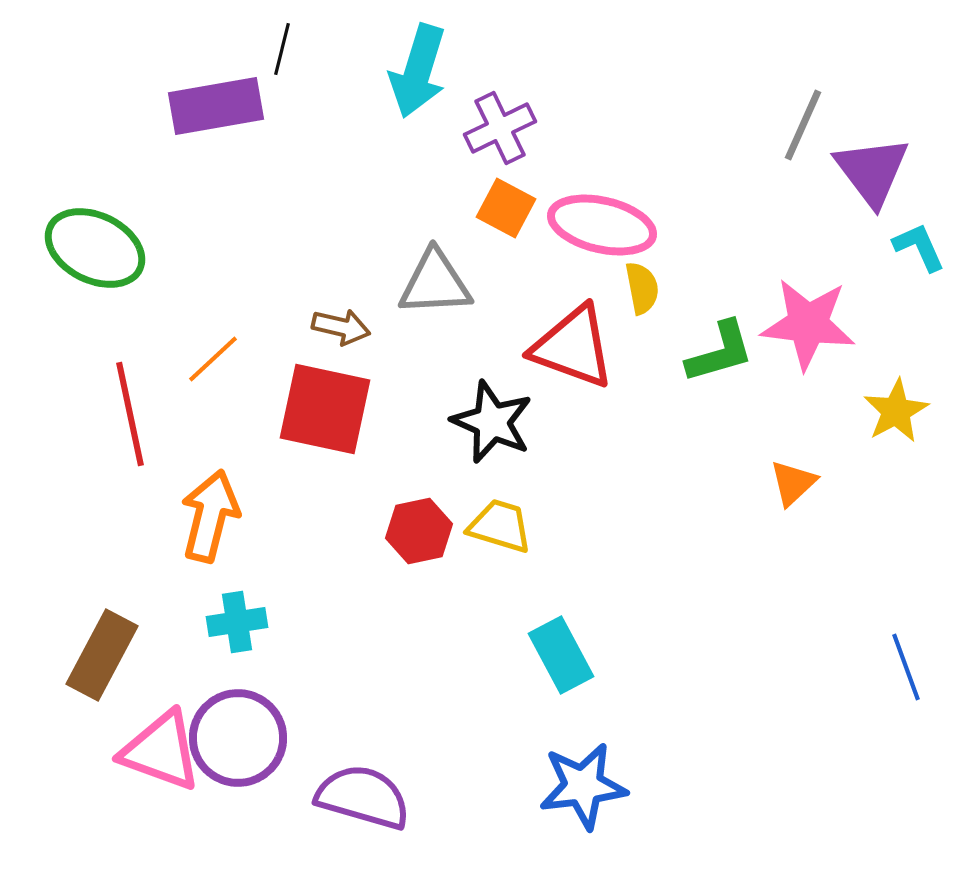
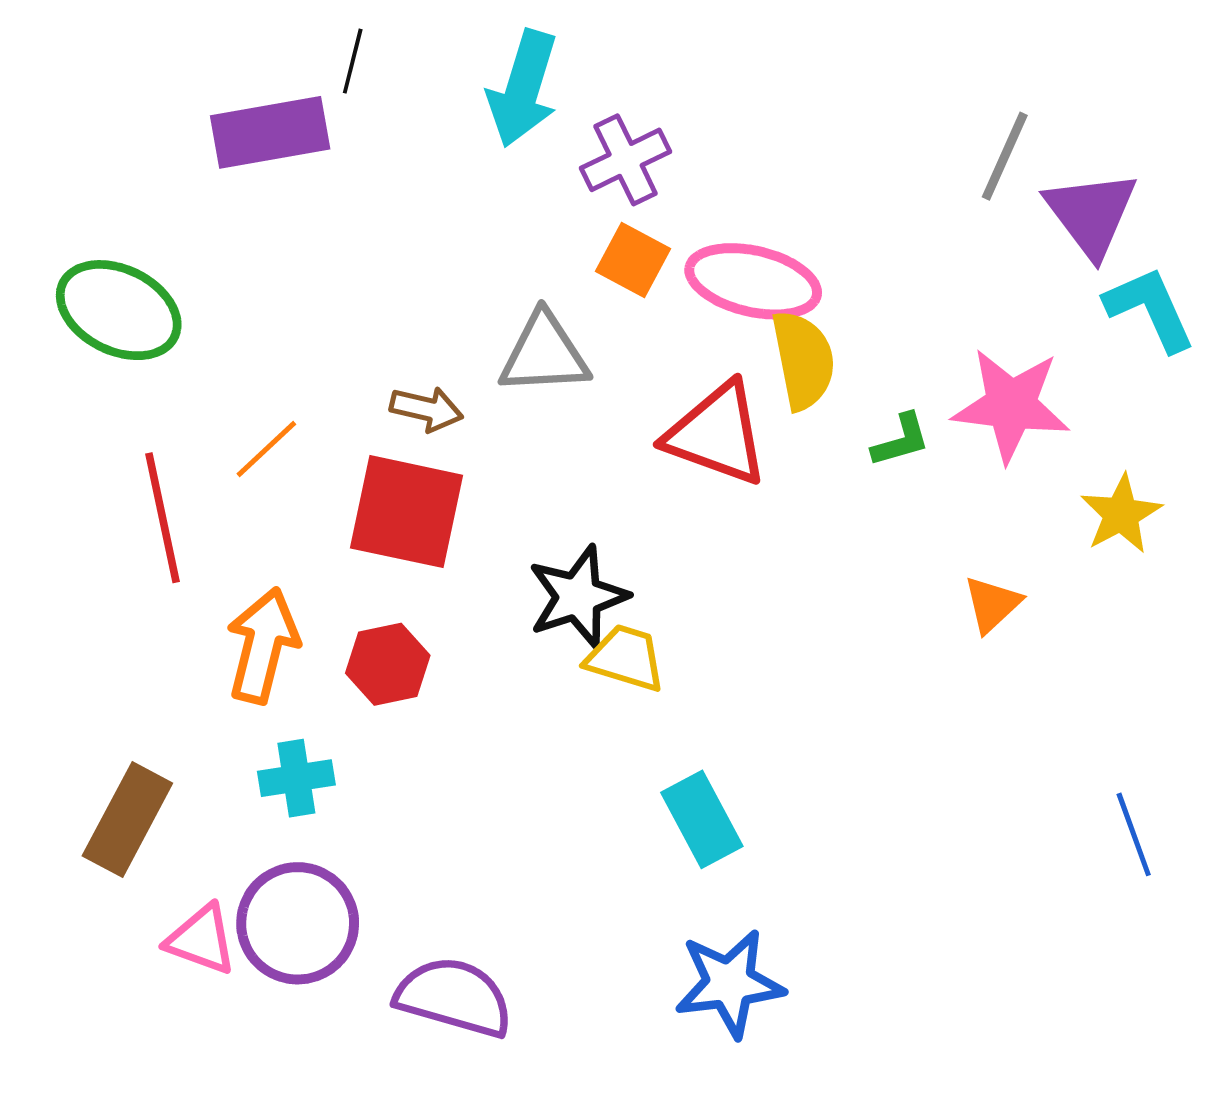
cyan L-shape: (919, 247) -> (1150, 309), size x1.4
yellow semicircle: (642, 288) -> (803, 360), size x1.5
green L-shape: (720, 352) -> (901, 440), size x0.7
black star: (492, 422) -> (578, 597), moved, turned 30
red hexagon: (419, 531) -> (388, 664), moved
pink triangle: (161, 751) -> (201, 940), size x0.7

